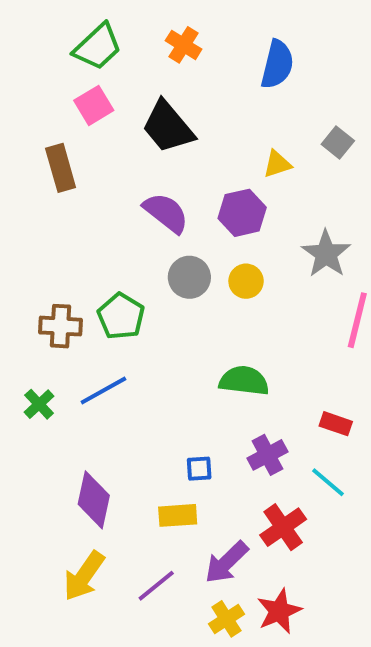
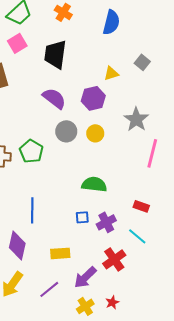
black trapezoid: (168, 127) -> (55, 54), turned 48
blue line: (103, 390) -> (32, 210), moved, turned -60
blue square: (199, 469) -> (82, 217), moved
red star: (279, 611) -> (112, 302), size x0.6

